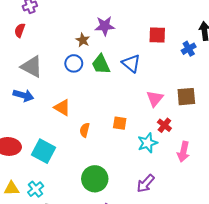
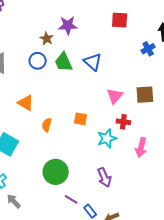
red square: (157, 35) -> (120, 20), moved
red cross: (164, 125) -> (123, 122), turned -32
purple arrow: (146, 183) -> (104, 177), turned -66

